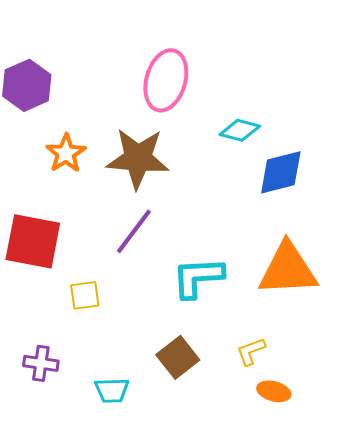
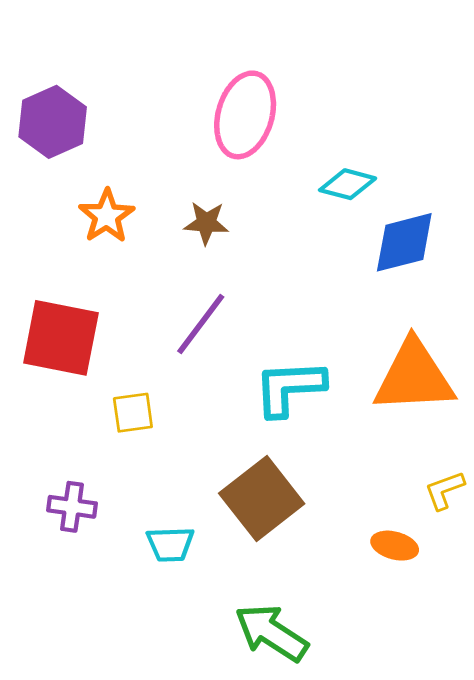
brown star: (138, 158) -> (206, 223), size x0.5
yellow L-shape: (251, 351) -> (444, 490), moved
brown square: (178, 357) -> (262, 498), size x1.4

